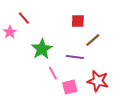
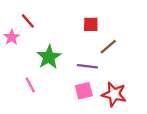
pink line: (53, 73) -> (30, 85), moved
pink square: (70, 87) -> (84, 91), moved

